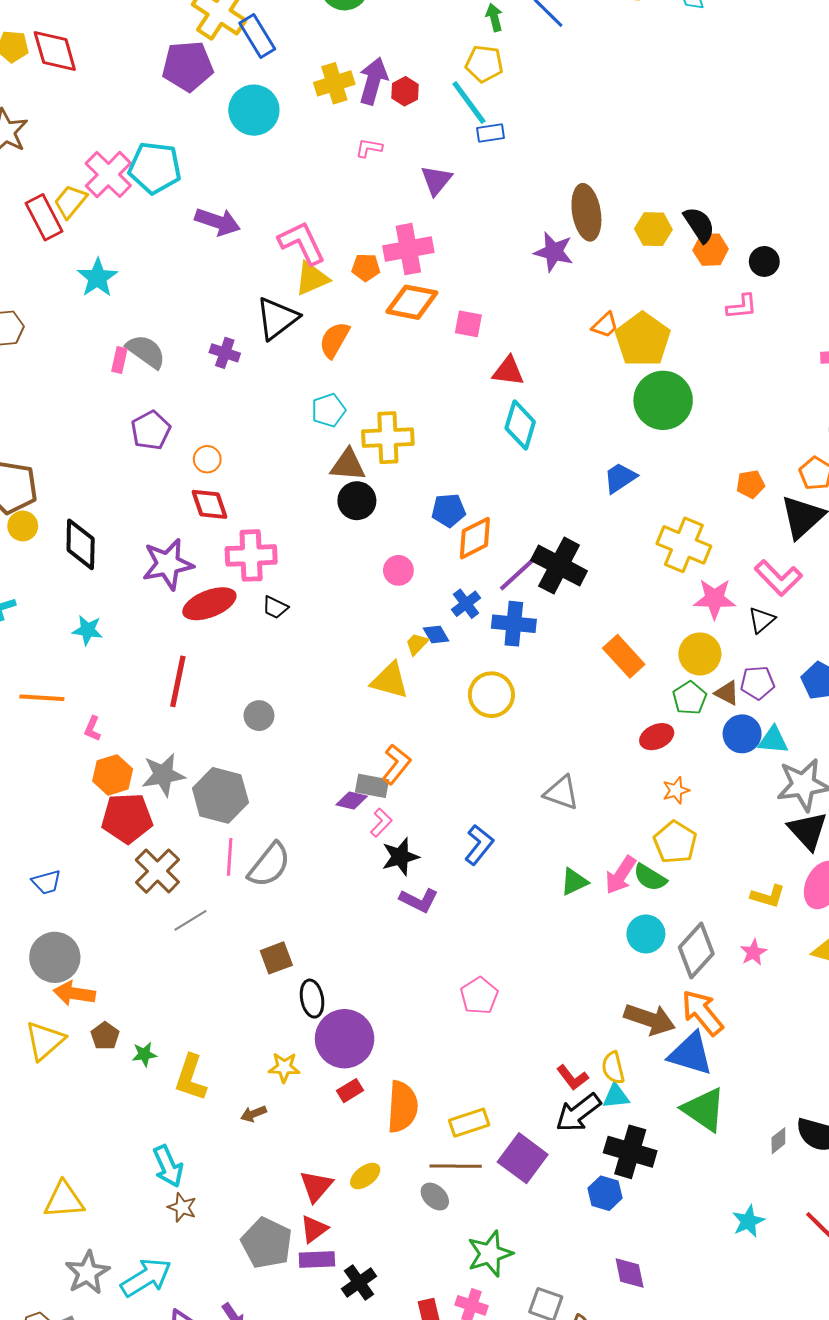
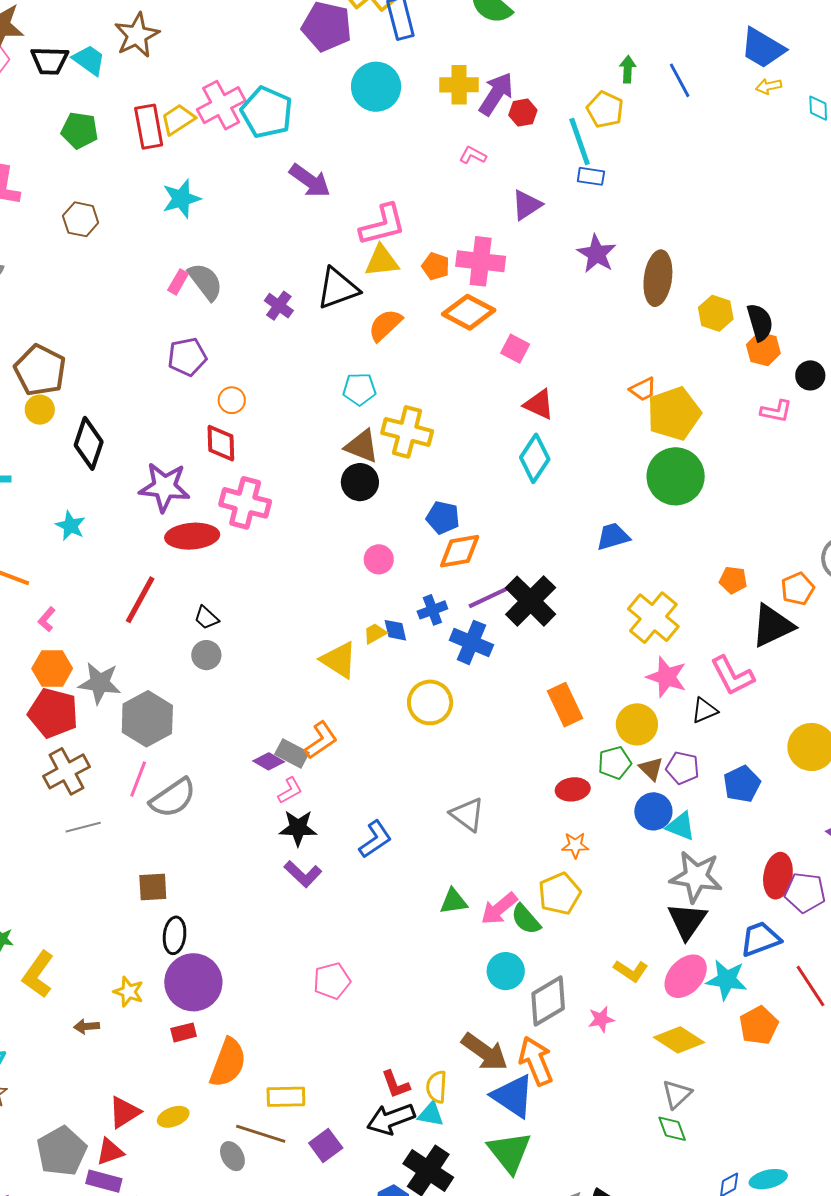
pink L-shape: (302, 243) -> (383, 225), turned 84
purple star: (554, 252) -> (597, 254), moved
black trapezoid: (275, 607) -> (206, 618), moved
purple square: (523, 1158) -> (326, 1146), size x0.7

